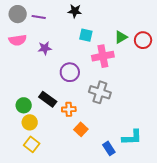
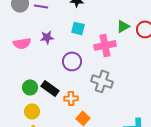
cyan square: (86, 35) -> (78, 28), moved
pink semicircle: (18, 40) -> (22, 43), moved
green circle: (24, 105) -> (30, 87), moved

